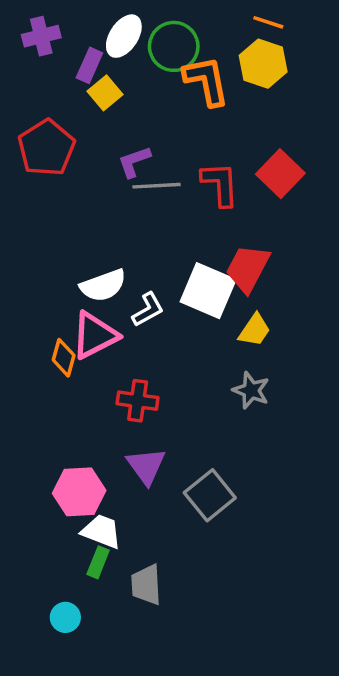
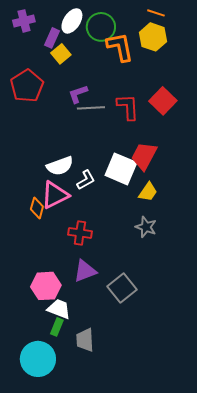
purple triangle: (146, 466) -> (85, 271), turned 45
cyan circle: (65, 617) -> (38, 359), size x2.0

